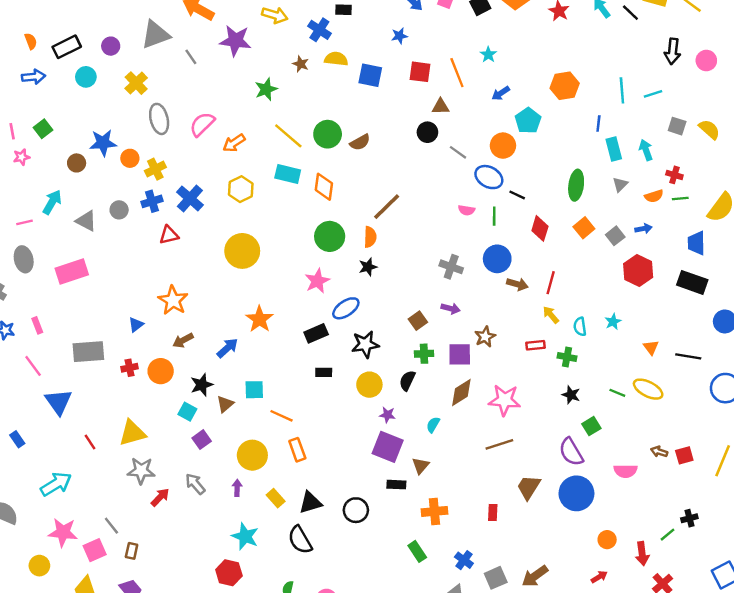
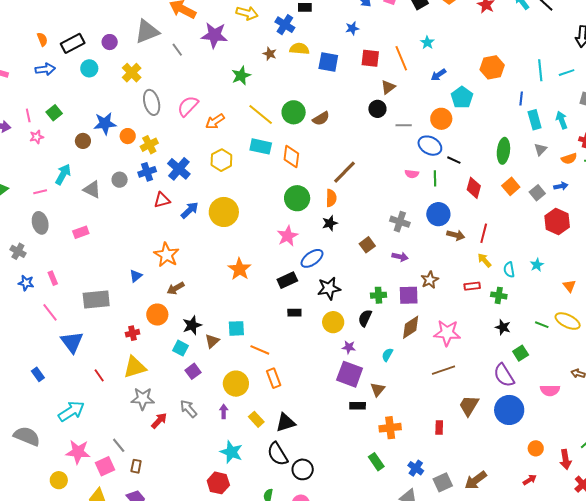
brown triangle: (441, 107) -> (388, 87), turned -35
gray line: (458, 152) -> (404, 125), turned -35
pink rectangle: (72, 271) -> (81, 232), size x0.6
brown square: (418, 321) -> (367, 245), moved
blue arrow: (227, 348) -> (190, 210), moved
red cross: (130, 368) -> (132, 333), moved
black circle: (356, 510) -> (303, 469), moved

